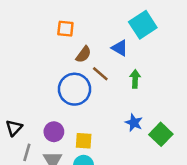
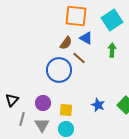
orange square: (65, 29) -> (76, 16), moved, size x1.6
blue triangle: (120, 48) -> (86, 38), moved
green arrow: (135, 79) -> (112, 50), moved
blue star: (134, 123) -> (98, 105), moved

